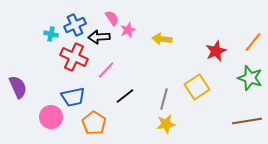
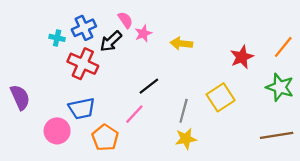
black arrow: (99, 37) -> (111, 41), turned -40
pink line: (106, 70) -> (134, 114), moved
black line: (125, 96) -> (149, 86), moved

